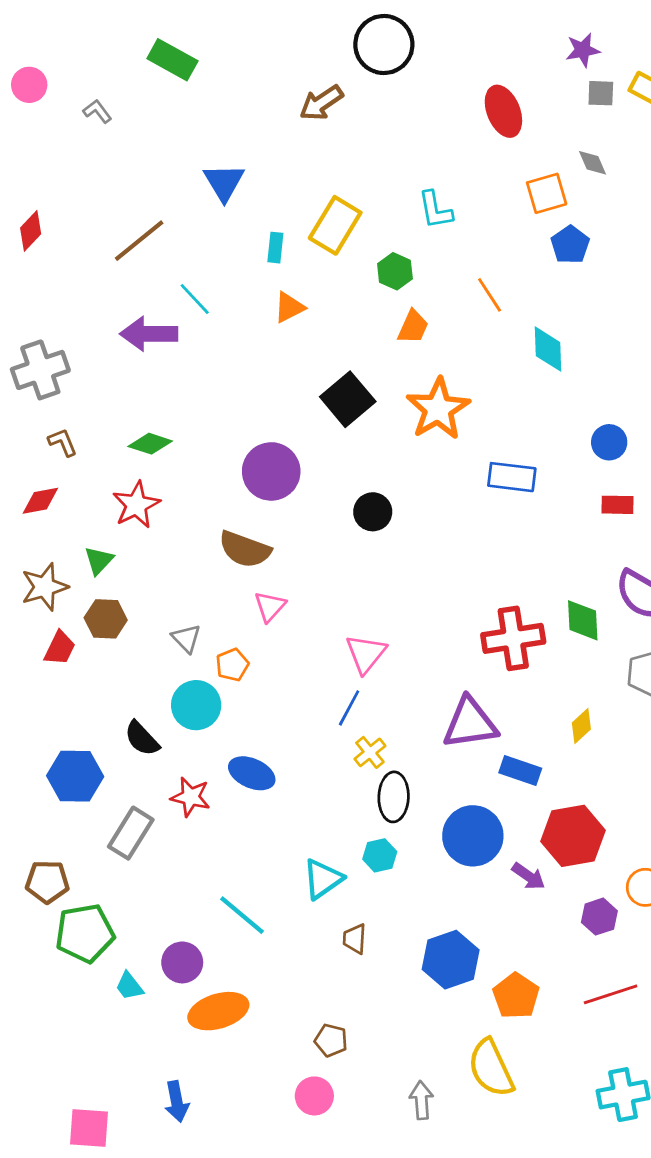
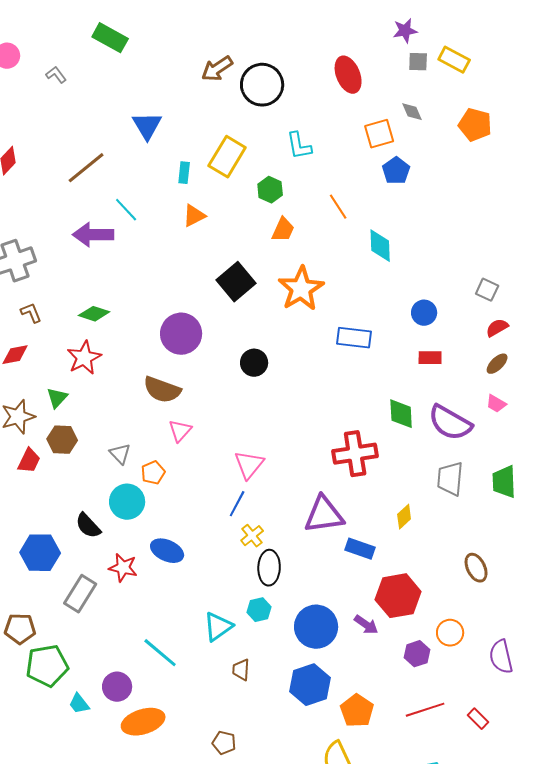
black circle: (384, 45) -> (262, 85), moved
green diamond: (583, 620) -> (401, 414), moved
blue circle: (473, 836) -> (316, 627), moved

